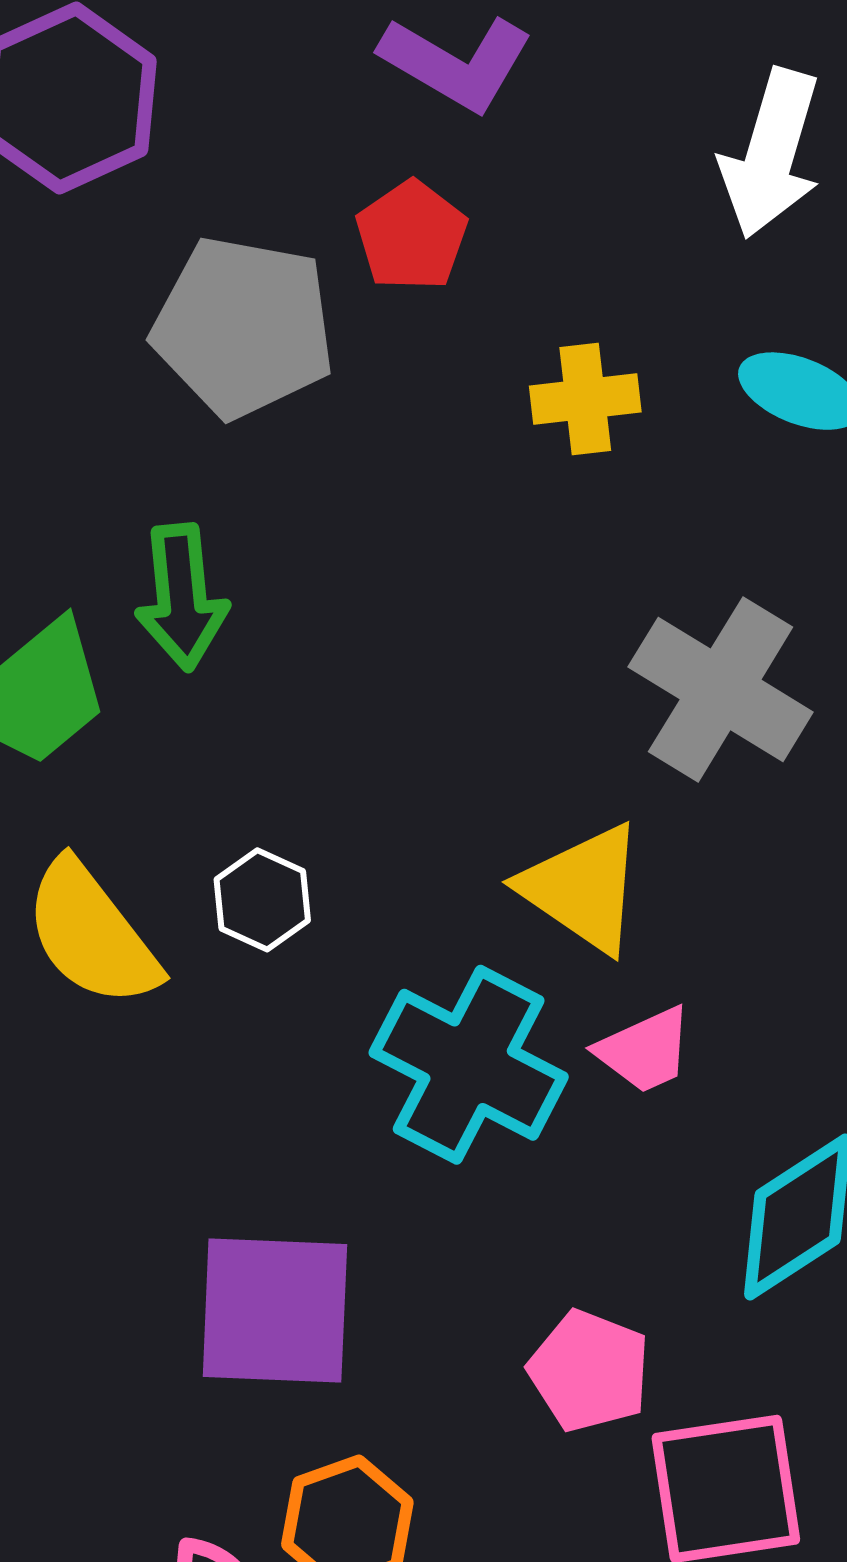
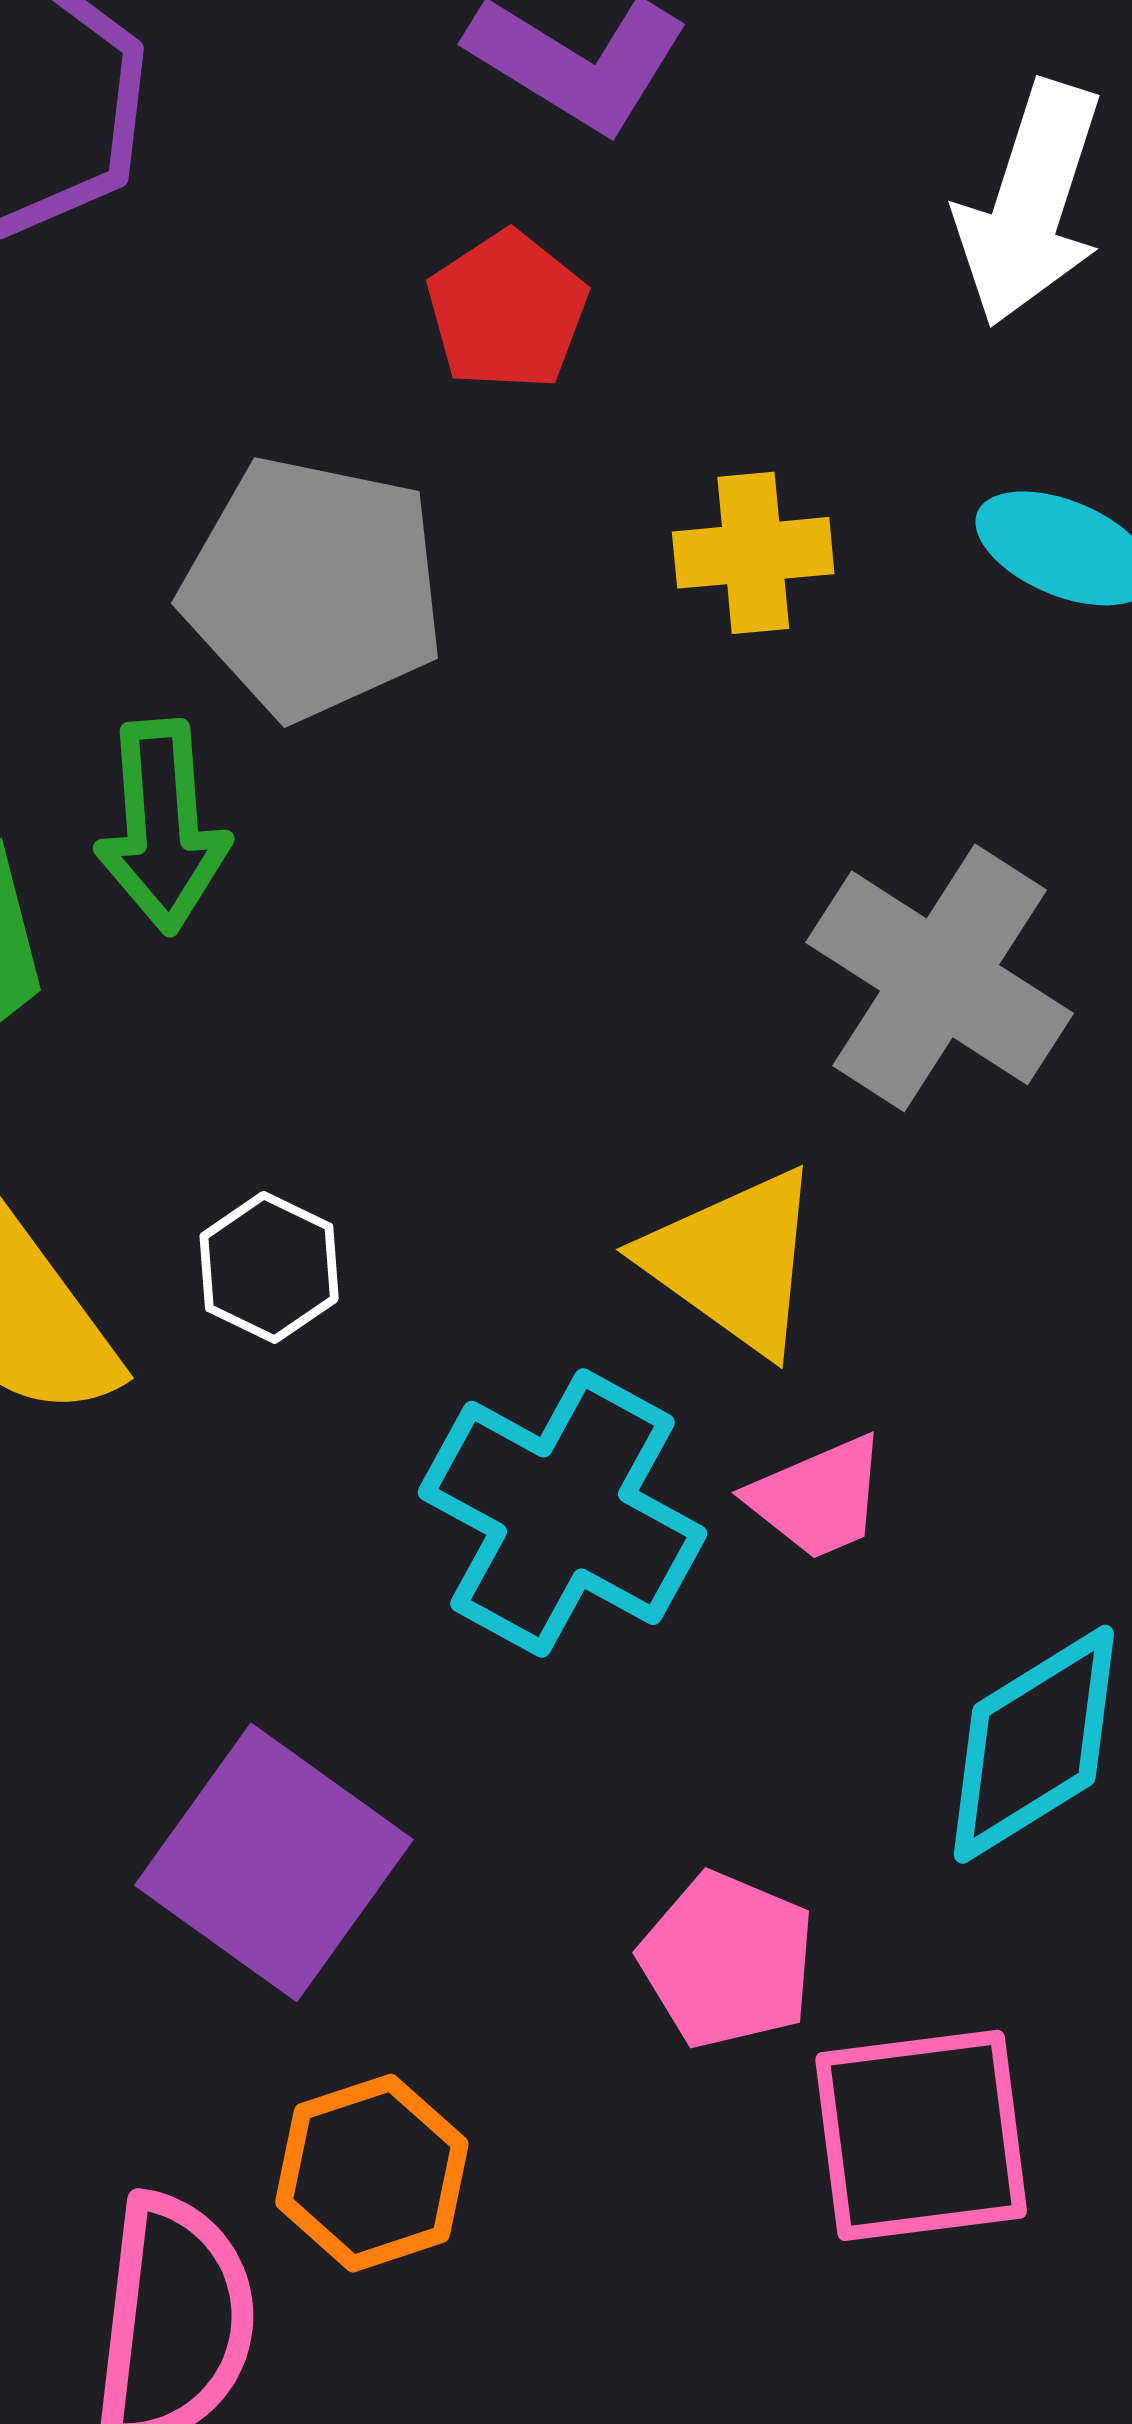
gray pentagon: (243, 327) -> (313, 588), moved
purple square: (275, 1311) -> (274, 1862), turned 32

